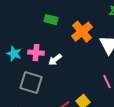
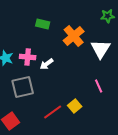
gray square: (31, 83) -> (23, 87), turned -30

